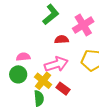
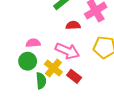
pink arrow: (56, 64) -> (67, 51), turned 40
green semicircle: (39, 98) -> (41, 81), moved

